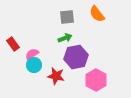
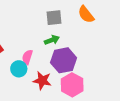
pink semicircle: (32, 54) -> (27, 57), moved, turned -40
pink hexagon: (96, 80) -> (72, 85), moved

